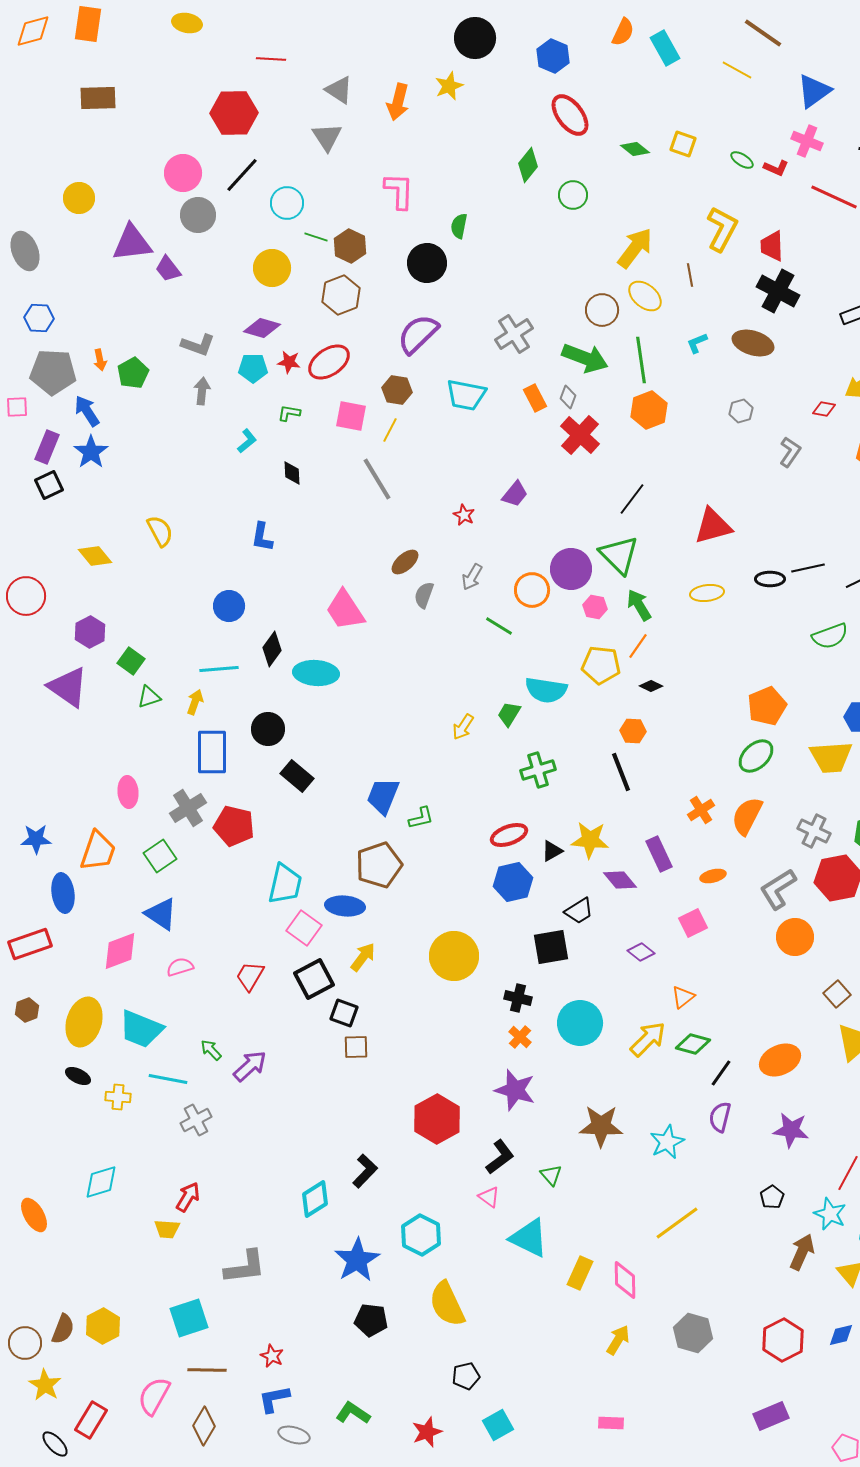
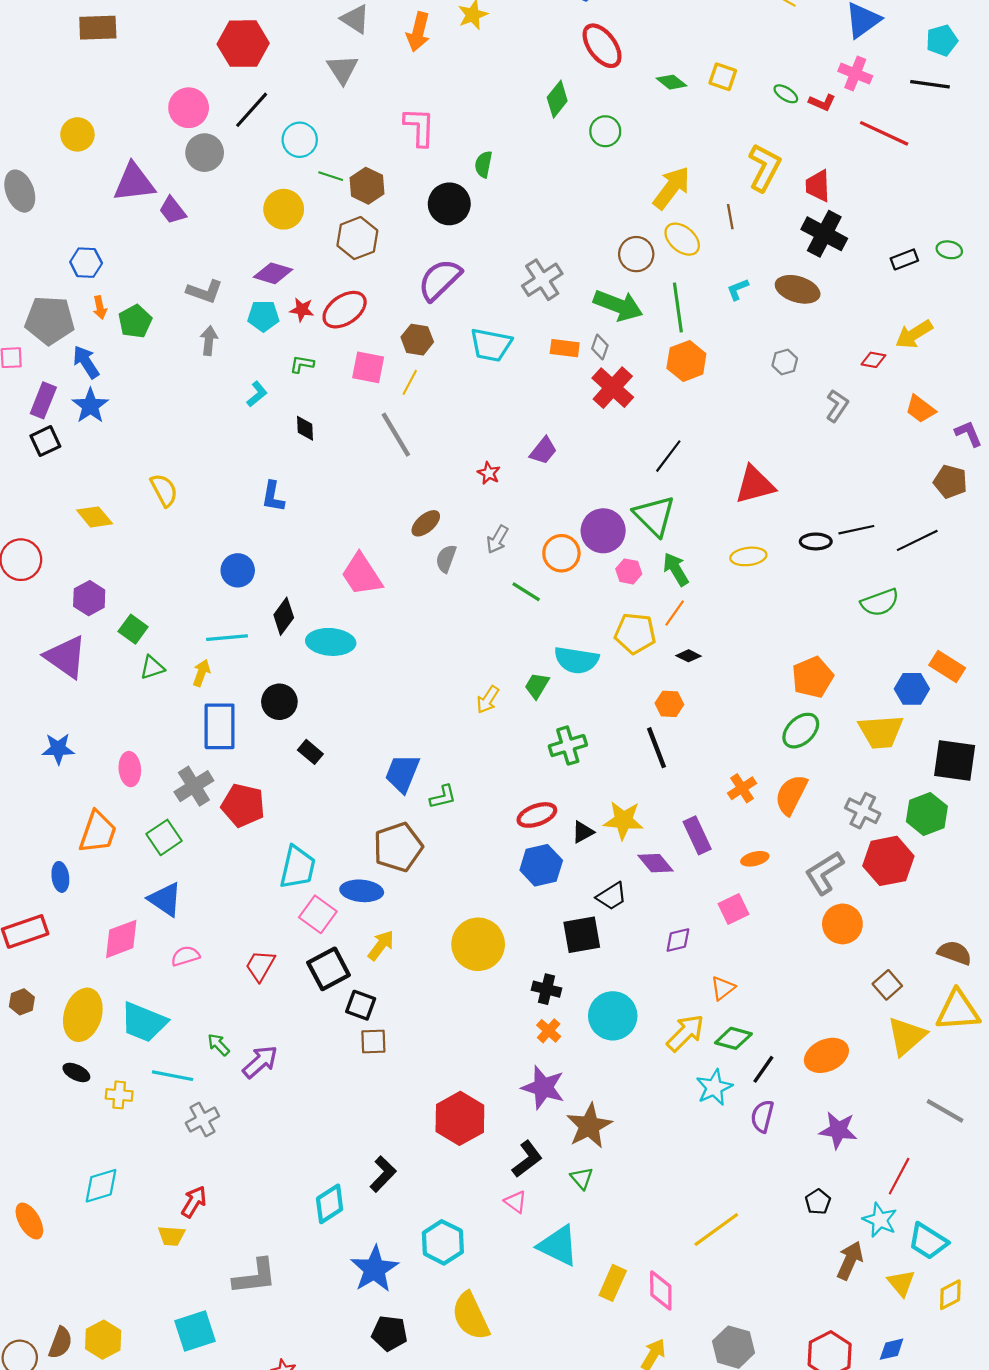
blue hexagon: (39, 318) -> (86, 263), moved
orange rectangle: (535, 398) -> (565, 348), turned -56
black rectangle: (297, 776) -> (310, 752), size x0.7
blue star: (36, 839) -> (58, 749), moved
blue ellipse: (63, 893) -> (60, 877), size x0.7
purple diamond: (641, 952) -> (678, 940), turned -52
brown star: (601, 1126) -> (589, 1126), moved, turned -30
cyan star: (667, 1142) -> (714, 1087), moved

